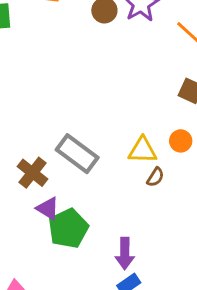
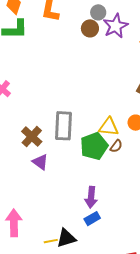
gray rectangle: (77, 154) -> (64, 126), turned 52
green pentagon: (68, 228) -> (94, 146), moved

